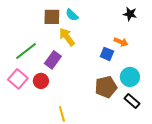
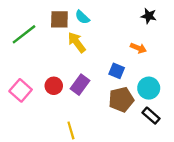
green line: (26, 51) -> (24, 34), moved
blue square: (107, 54) -> (117, 71), moved
purple rectangle: (53, 60) -> (80, 85), moved
red circle: (41, 81) -> (54, 86), moved

